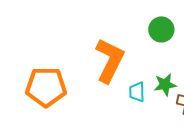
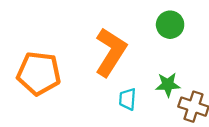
cyan trapezoid: (137, 92) -> (128, 99), moved

